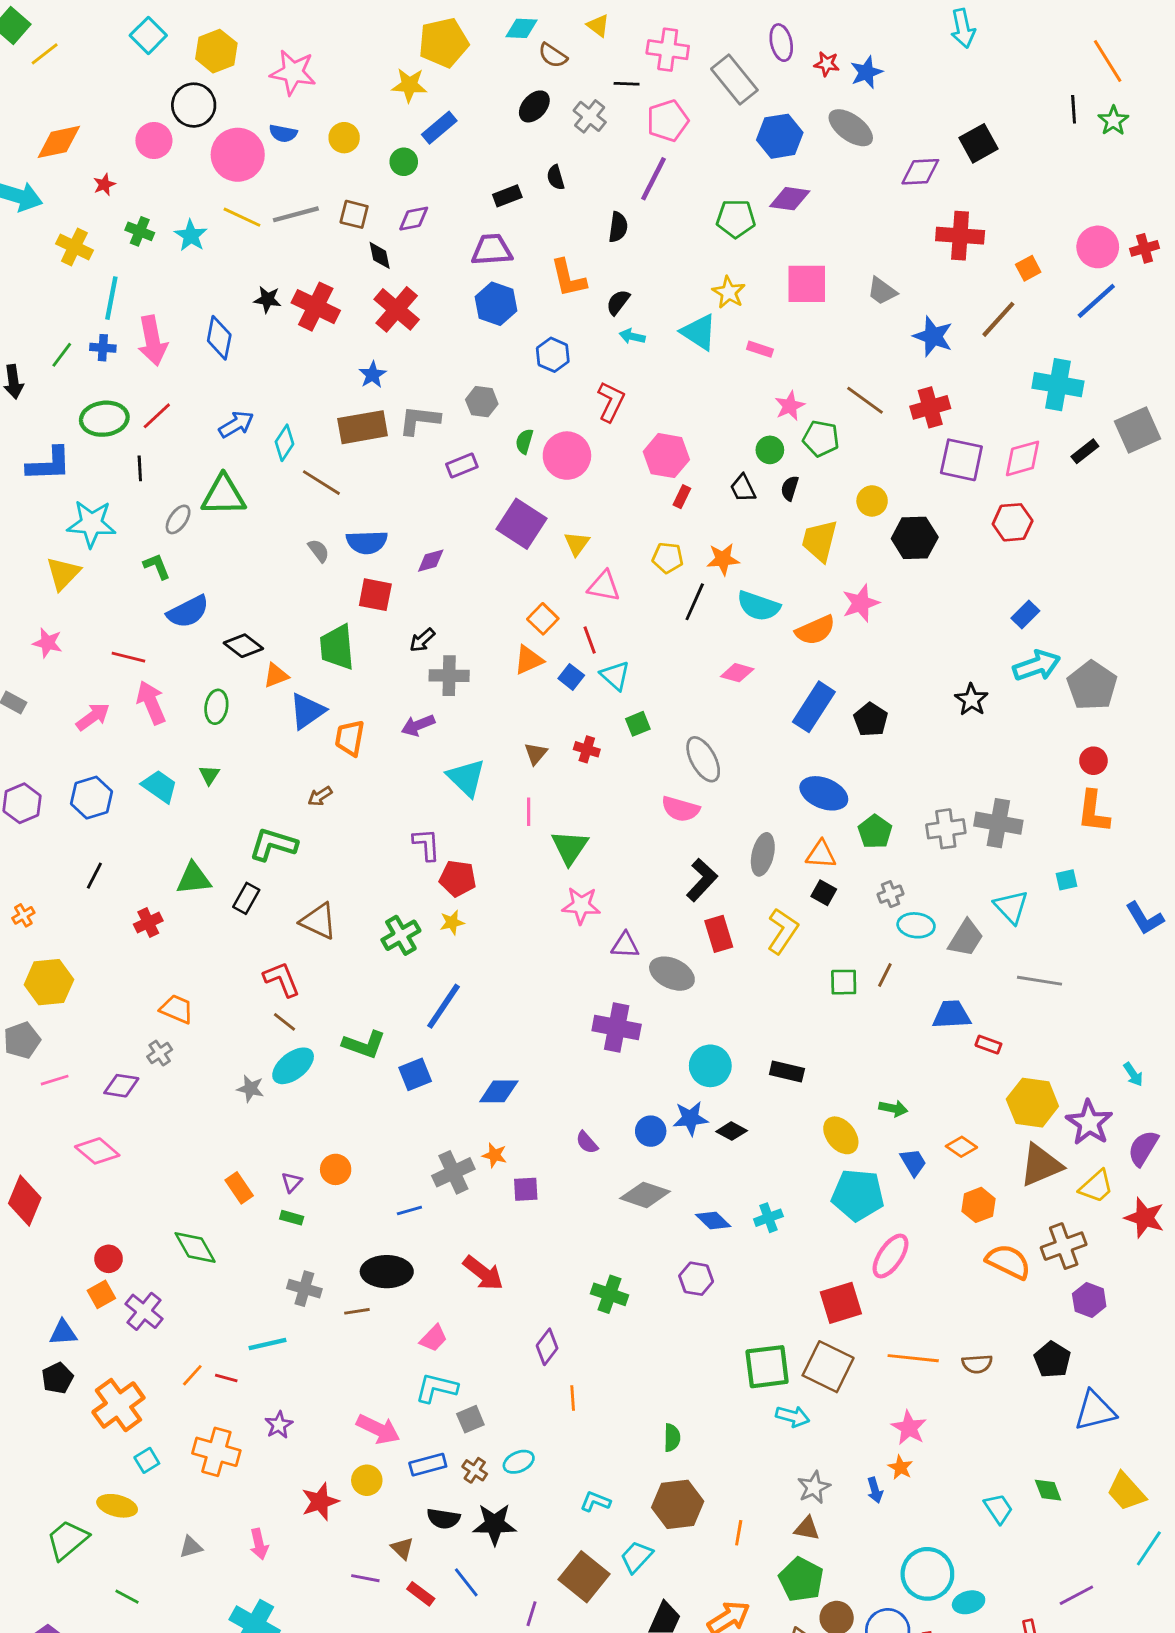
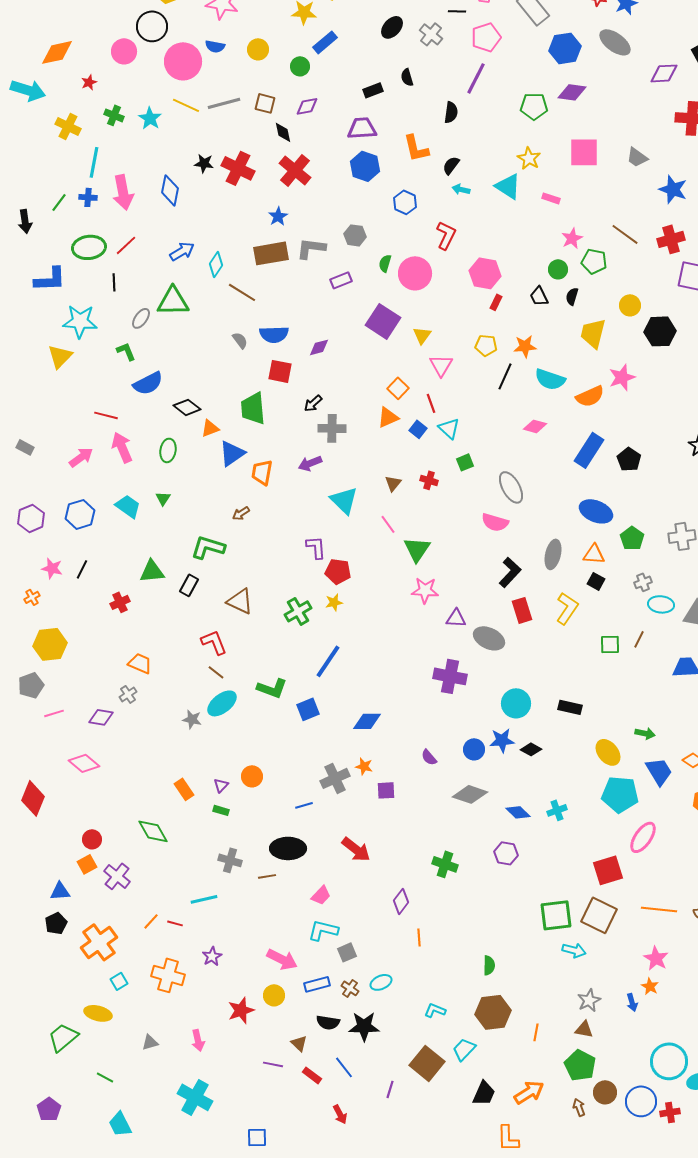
pink triangle: (604, 586) -> (441, 365), turned 50
pink star: (48, 643) -> (52, 568), moved
pink line: (529, 812) -> (388, 524), turned -36
blue trapezoid: (913, 1162) -> (659, 771), size x1.4

